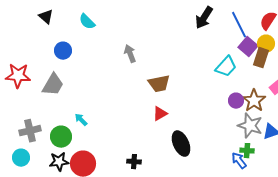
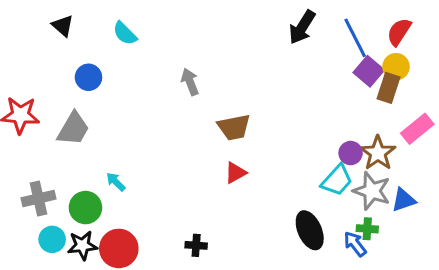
cyan trapezoid: (226, 67) -> (337, 180), moved
black ellipse: (181, 144) -> (310, 230), moved
cyan circle: (21, 158) -> (52, 239), moved

